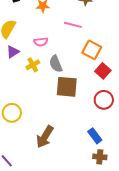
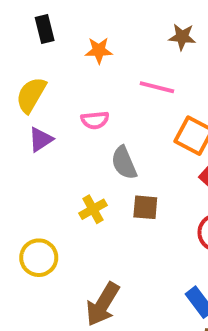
yellow cross: (33, 65) -> (93, 209), moved
brown square: (67, 87) -> (145, 207), size x0.6

